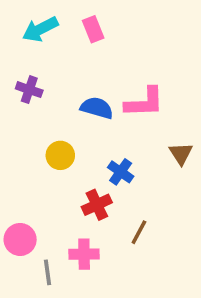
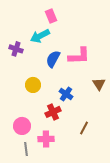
cyan arrow: (40, 29) -> (40, 36), moved
blue semicircle: (97, 108) -> (53, 59), turned -78
brown line: (139, 232) -> (84, 128), moved
pink circle: (20, 239) -> (22, 126), moved

